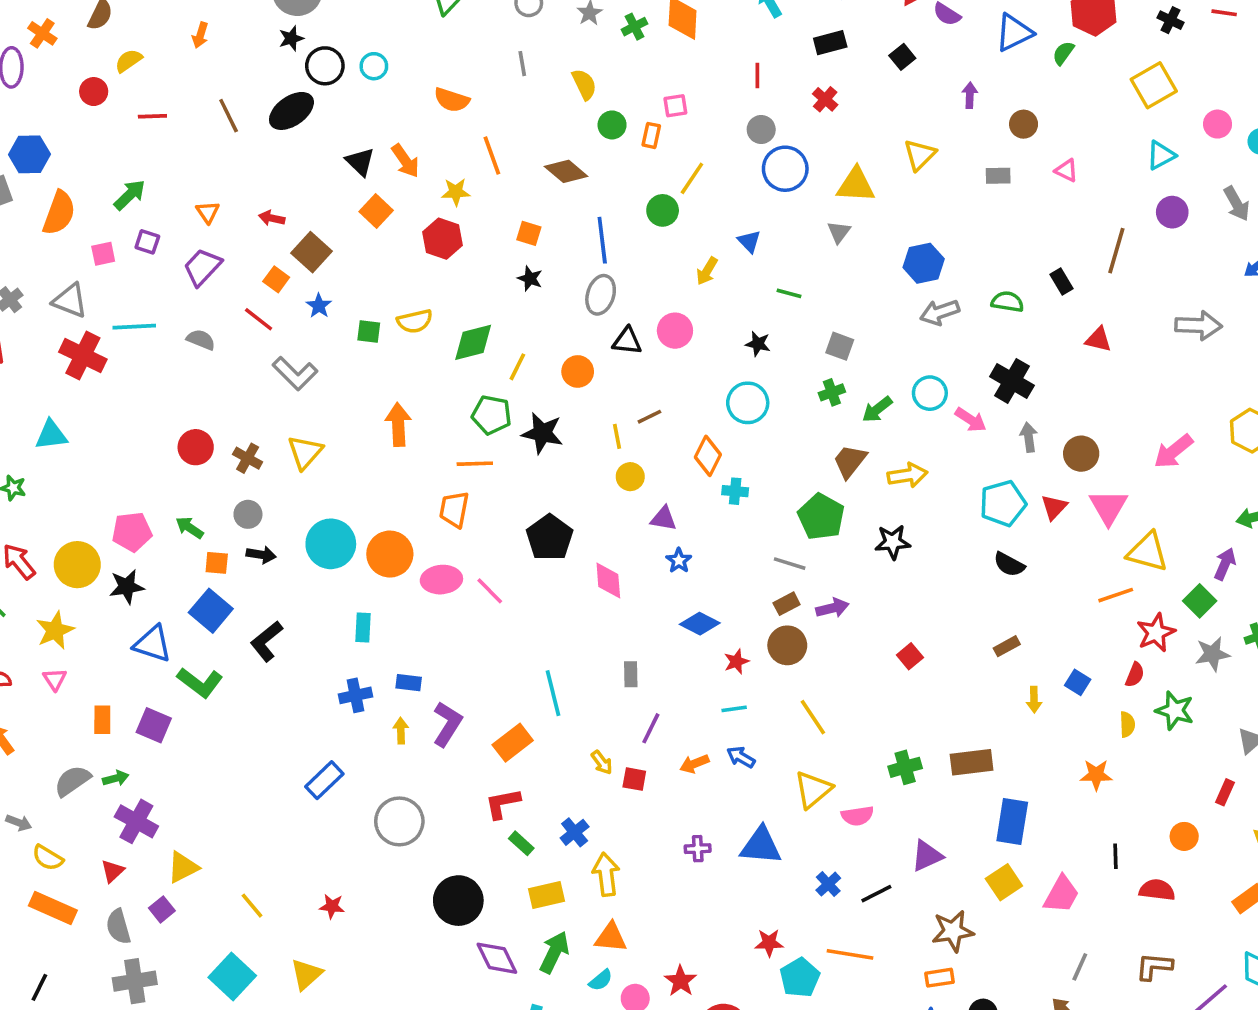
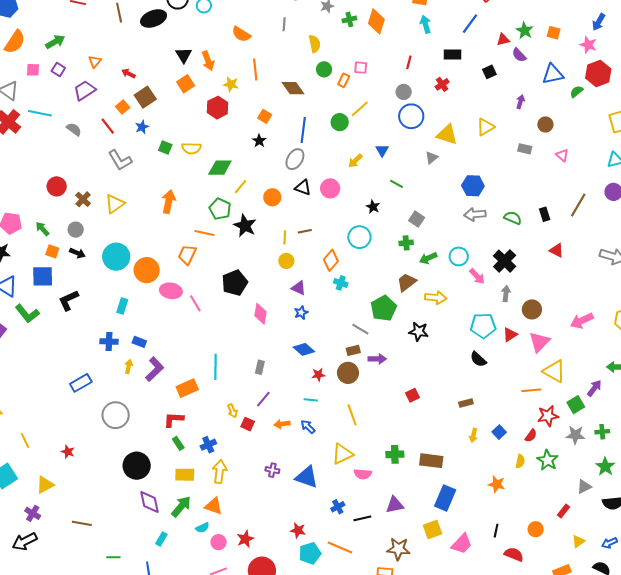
blue square: (211, 611) -> (43, 276), turned 35

